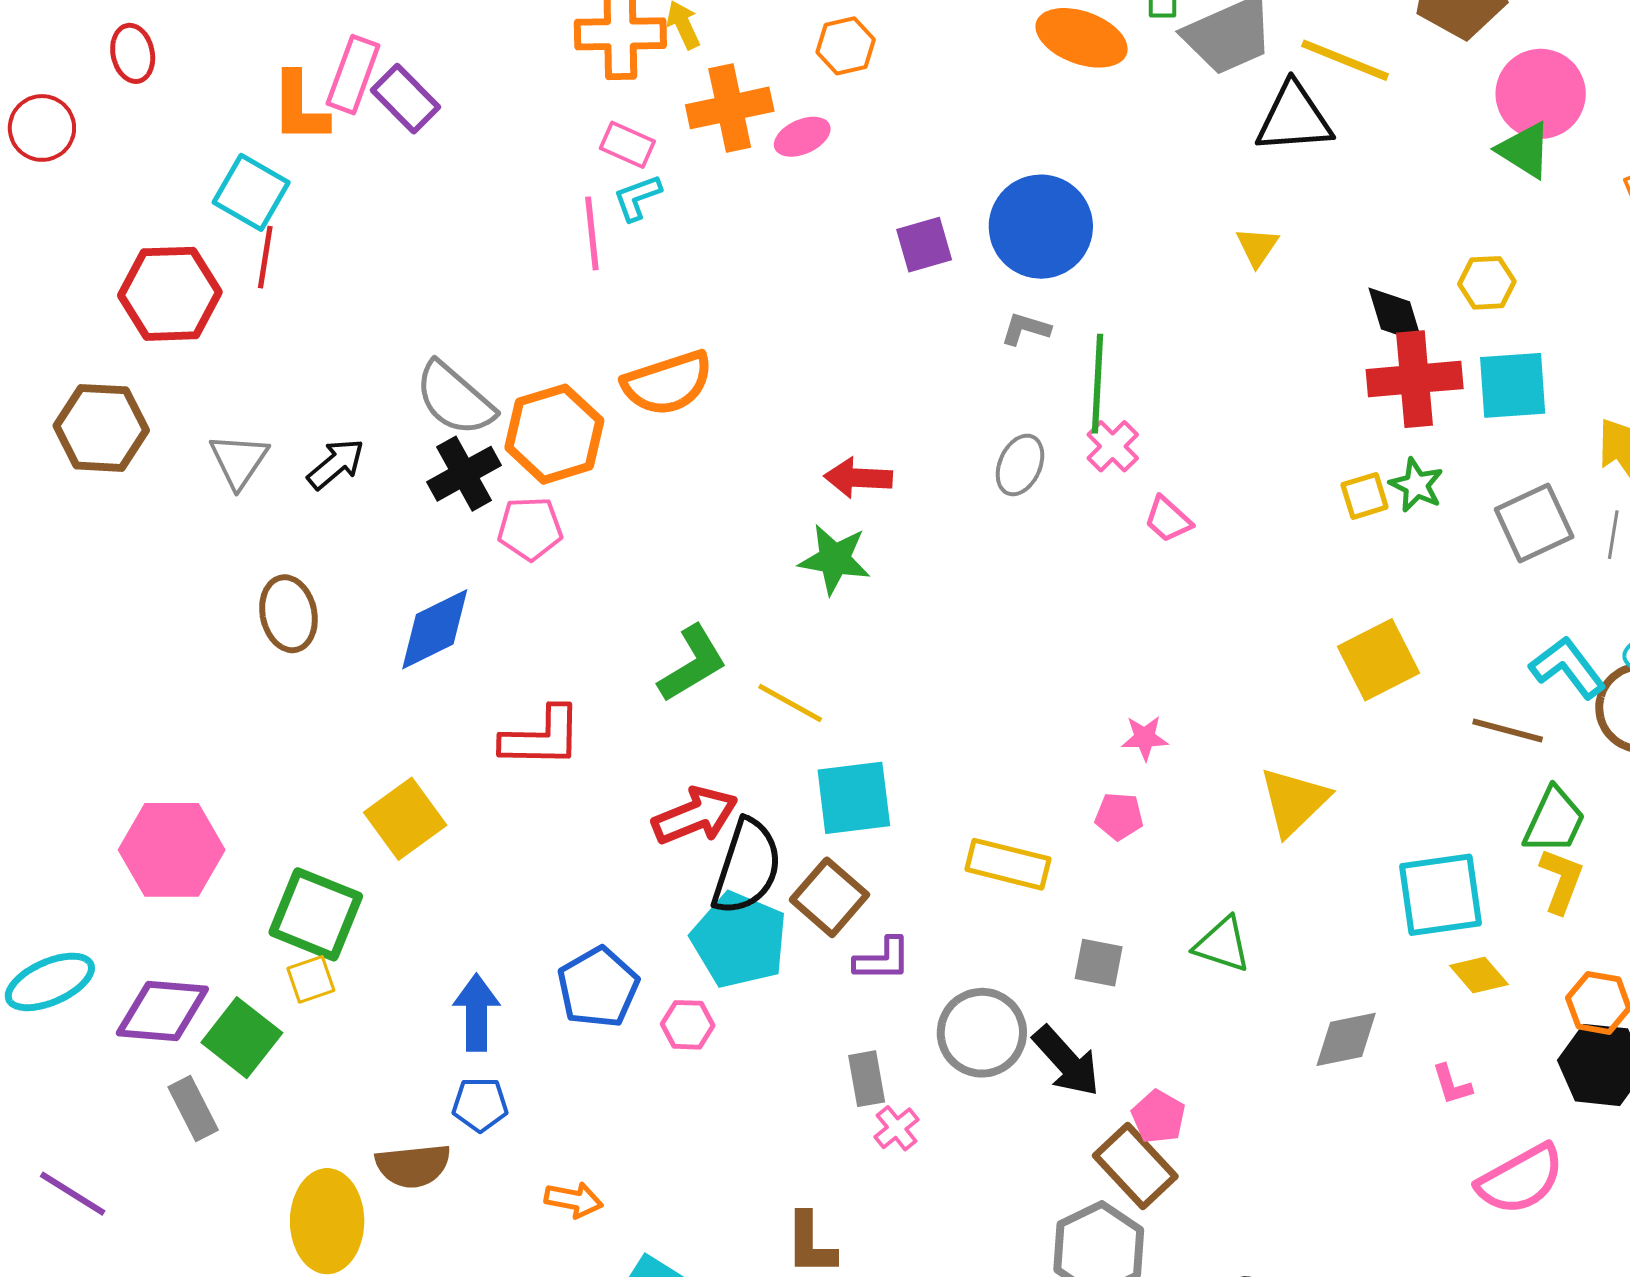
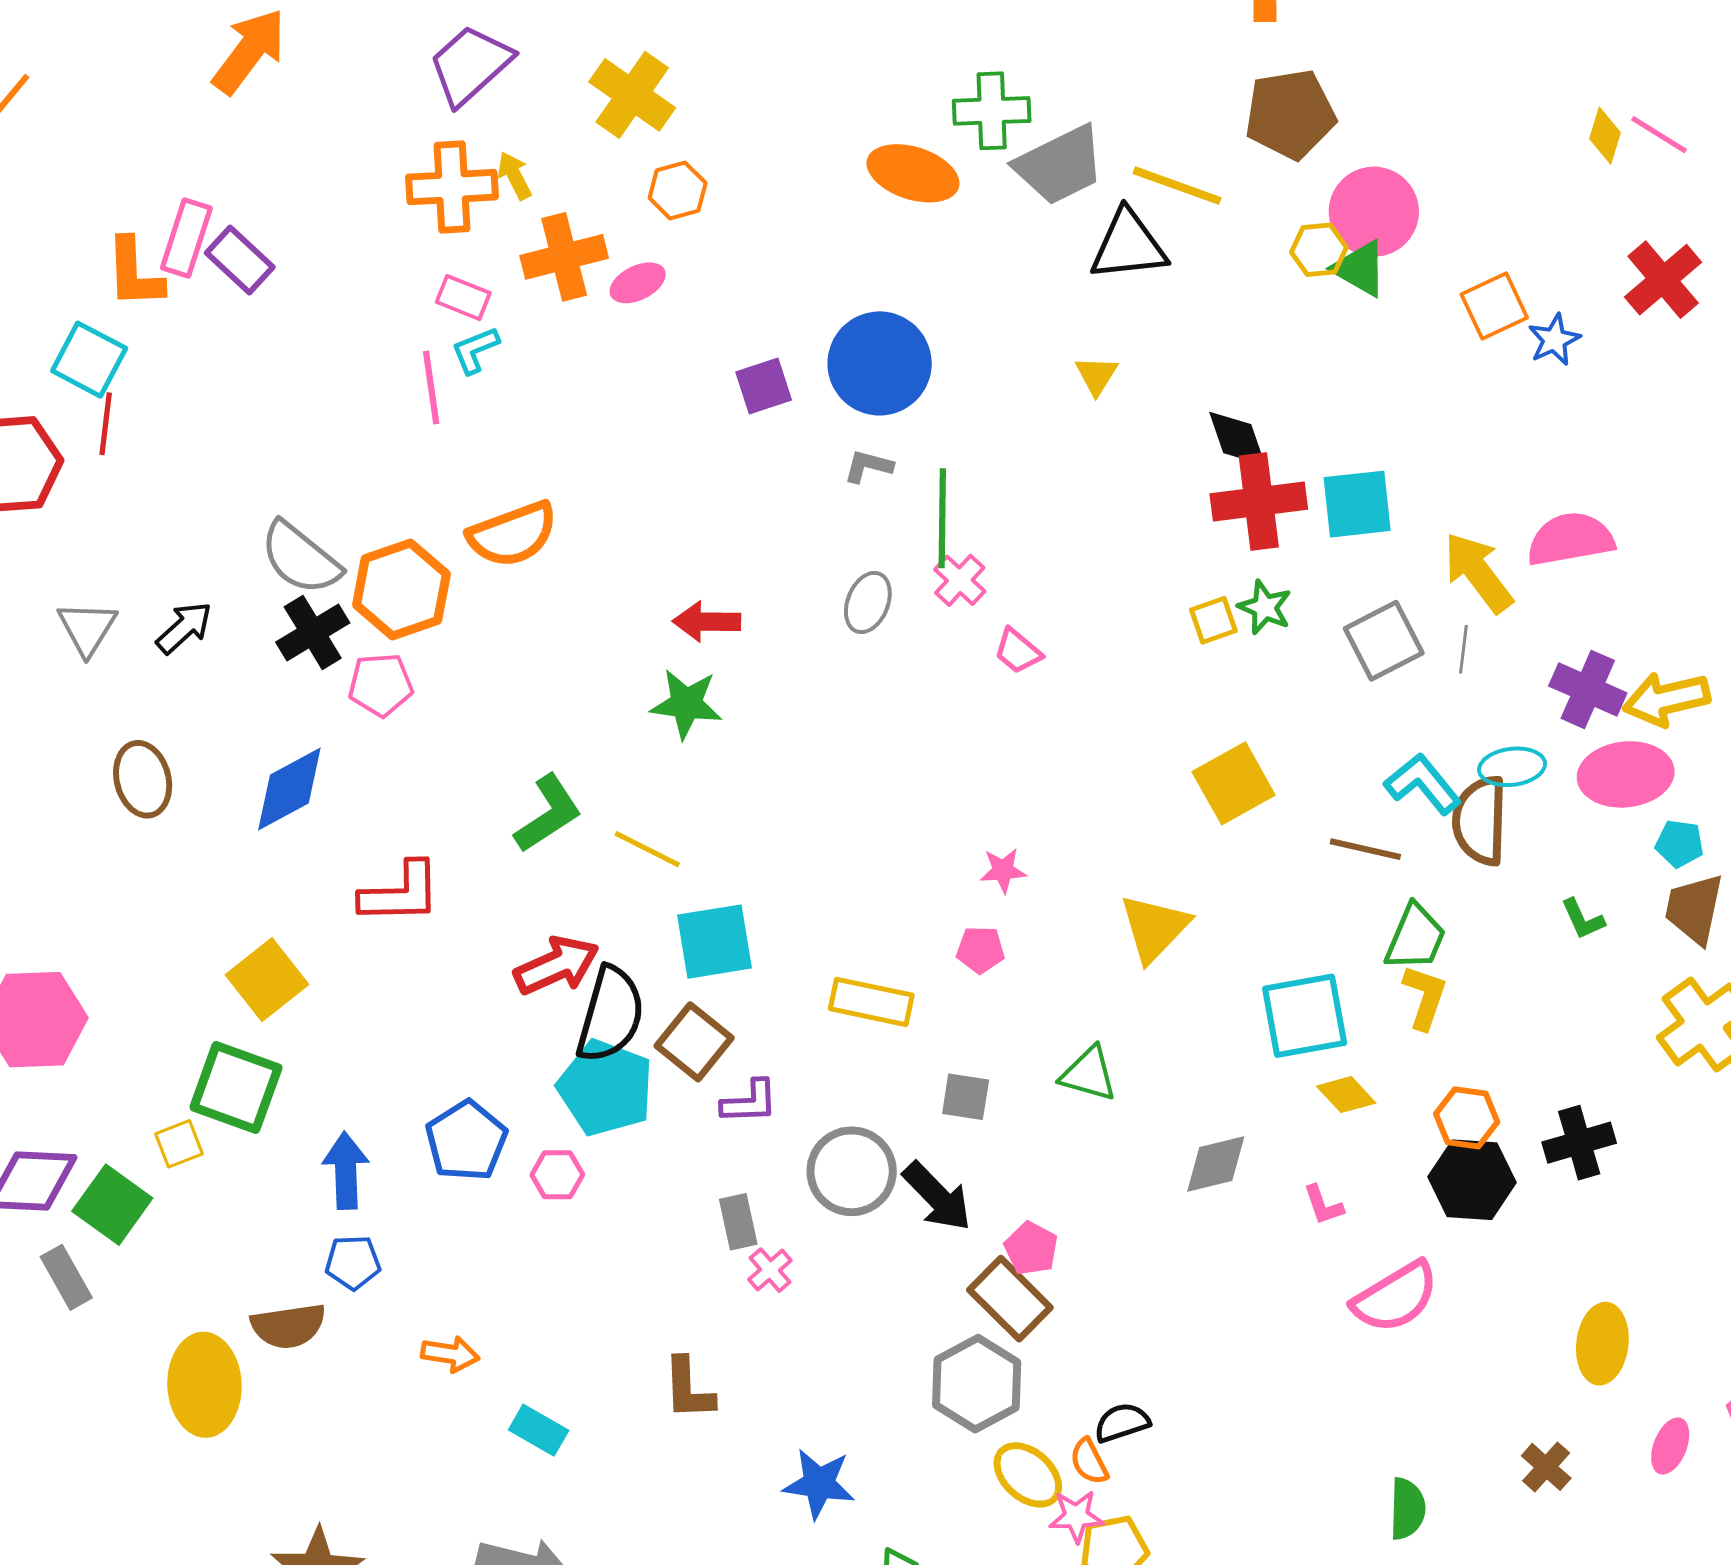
yellow hexagon: (1487, 283) -> (1319, 250), moved
green square: (316, 914) -> (236, 1088), moved

